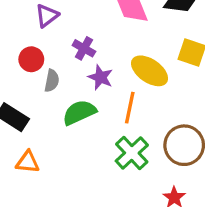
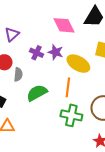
purple star: (100, 77) -> (56, 52), moved
green cross: (132, 153) -> (71, 115), turned -30

